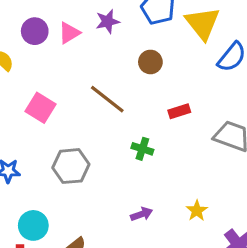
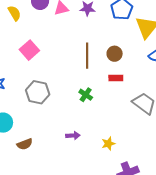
brown circle: (150, 62) -> (115, 54), moved
brown line: (107, 99) -> (87, 56), moved, turned 35

